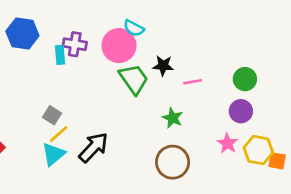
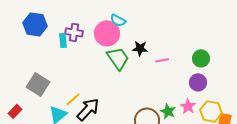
gray square: (52, 115) -> (38, 84), moved, size x1.6
green star: (173, 118) -> (168, 111), moved
yellow line: (59, 134) -> (73, 99), moved

